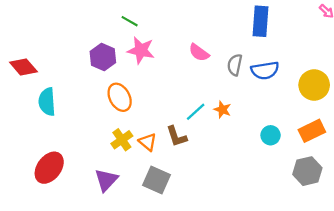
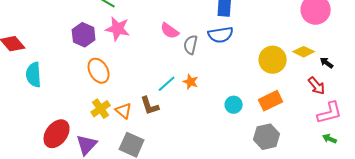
gray semicircle: (235, 65) -> (191, 45), moved
blue semicircle: (265, 70) -> (221, 35), moved
red ellipse: (49, 168) -> (57, 134), moved

